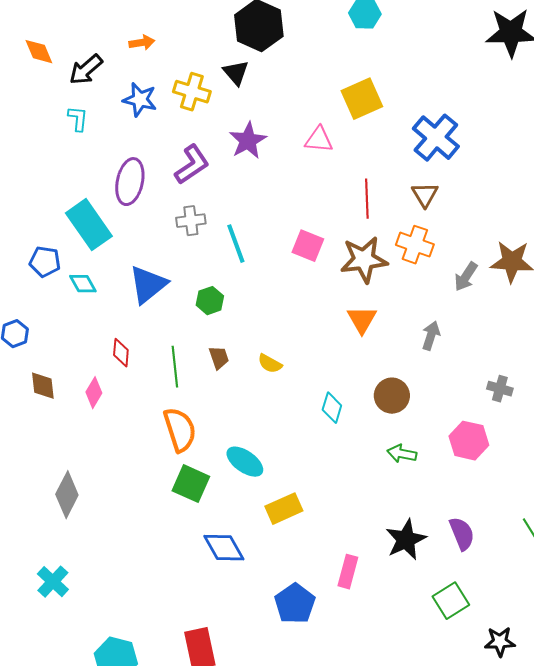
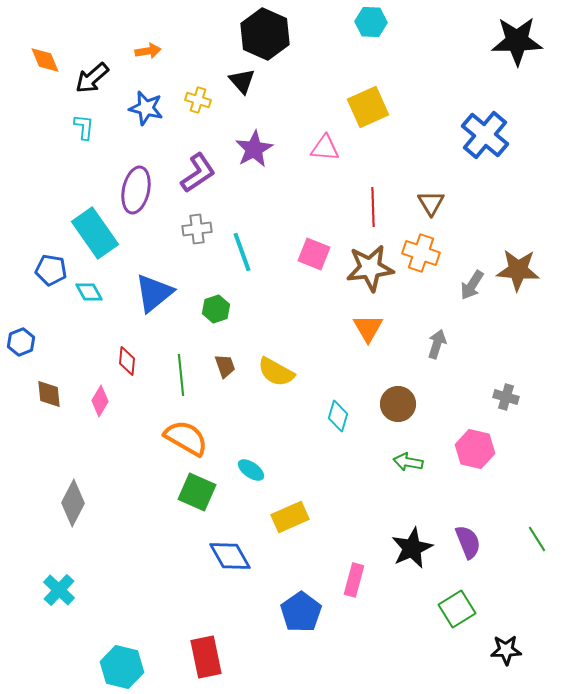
yellow cross: (192, 92) -> (198, 100), size x0.7
blue cross: (436, 138) -> (485, 135), moved
yellow semicircle: (270, 364) -> (276, 372), size x1.5
orange semicircle: (180, 430) -> (186, 438), turned -42
cyan ellipse: (245, 462) -> (251, 470), size x0.7

